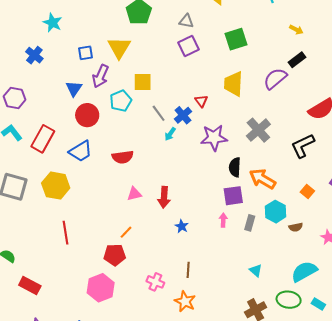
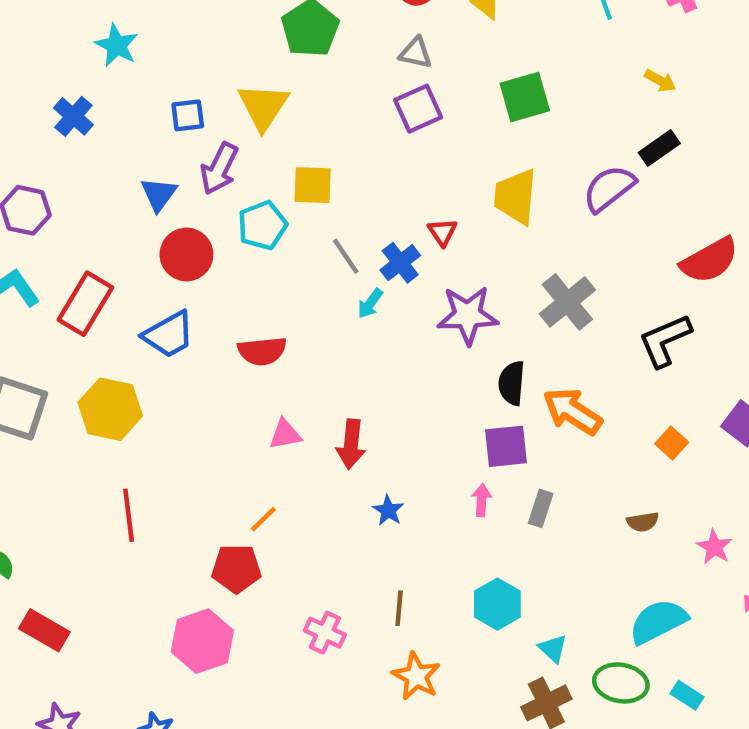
cyan hexagon: (276, 212) -> (497, 604), moved
cyan triangle: (256, 270) -> (553, 649), moved
orange star: (185, 301) -> (416, 676), moved

